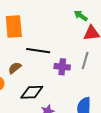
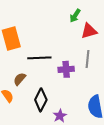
green arrow: (81, 16) -> (75, 16), turned -80
black diamond: (32, 92) -> (41, 100), turned -50

